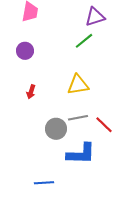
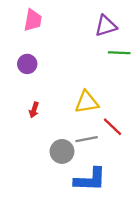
green line: (84, 41) -> (119, 53), moved, turned 42
red line: (104, 125) -> (112, 127), moved

